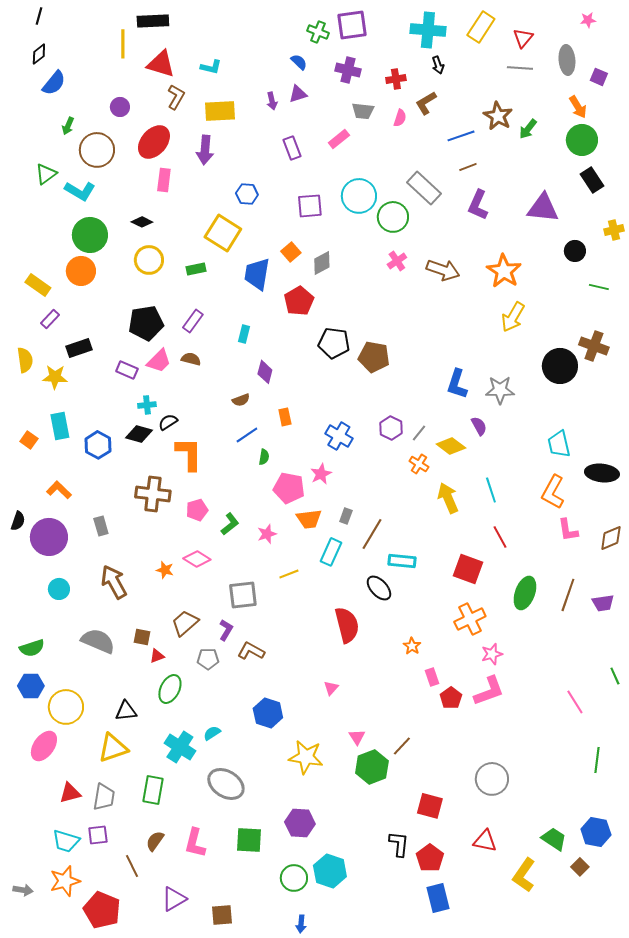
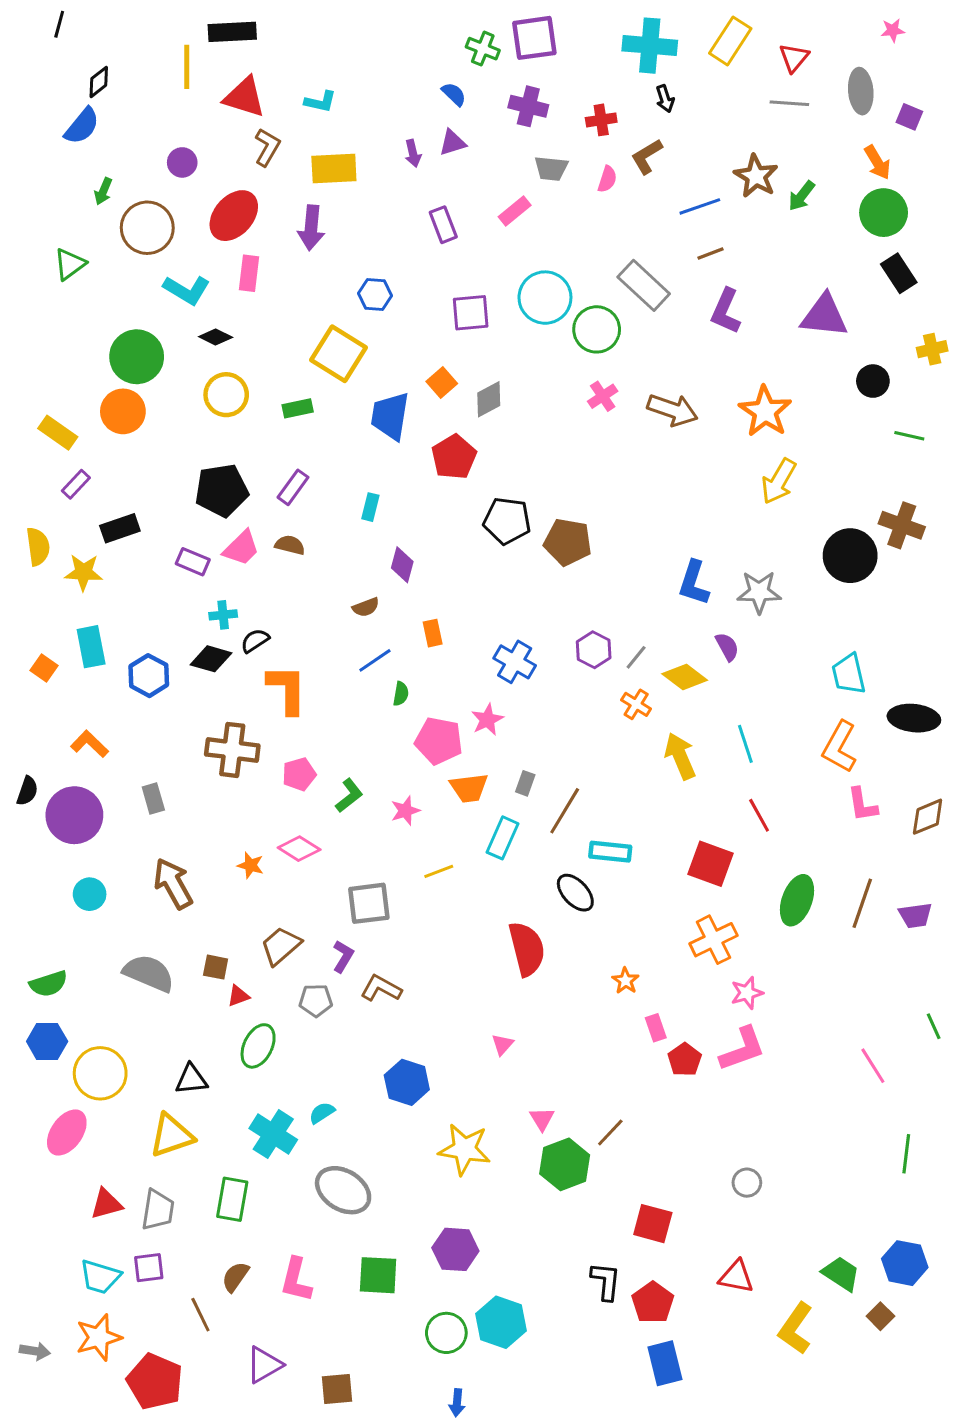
black diamond: (39, 54) -> (99, 82), moved
cyan L-shape: (80, 191) -> (187, 290), moved
gray circle: (492, 779) -> (747, 1183), size x0.6

